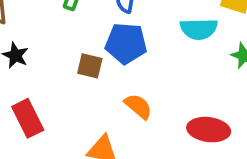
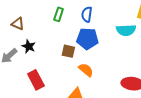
orange semicircle: (138, 106) -> (86, 70), moved

